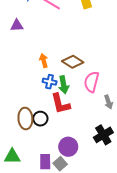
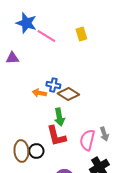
orange arrow: (44, 61) -> (39, 93), turned -64
blue cross: (50, 82) -> (53, 85), moved
pink semicircle: (92, 82) -> (87, 140), moved

